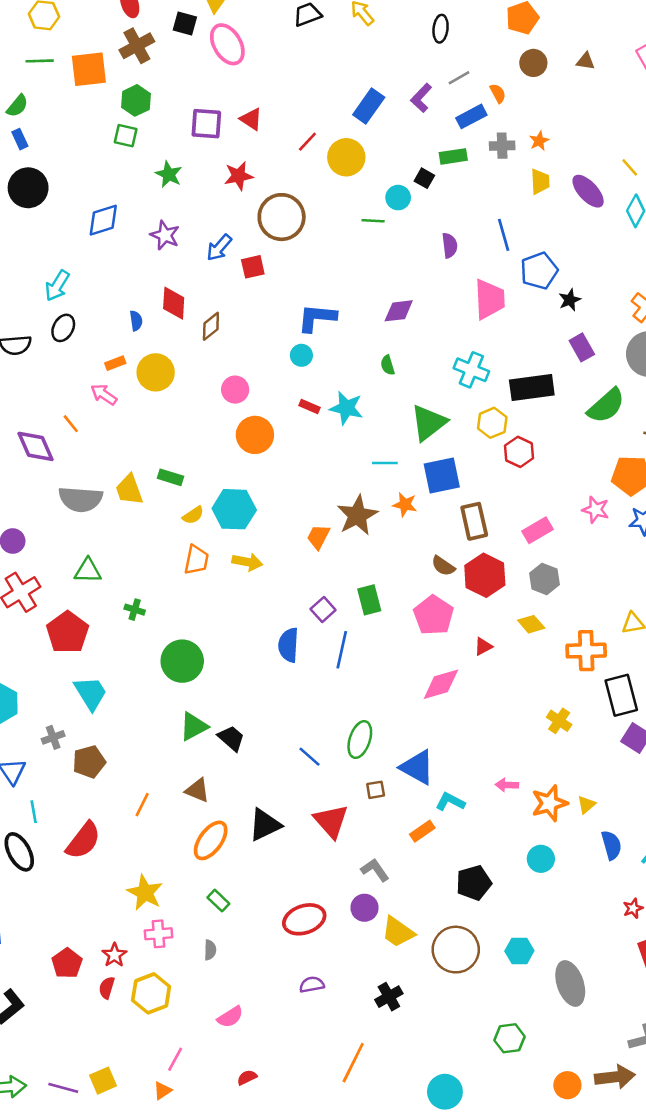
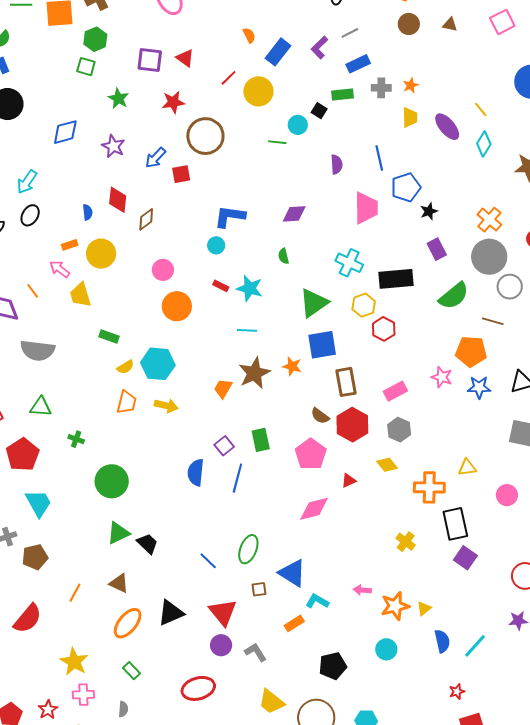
orange semicircle: (498, 93) -> (249, 35), moved
cyan line: (385, 463) -> (247, 330), moved
yellow trapezoid: (129, 490) -> (80, 295), moved
purple circle: (365, 908) -> (221, 645), moved

